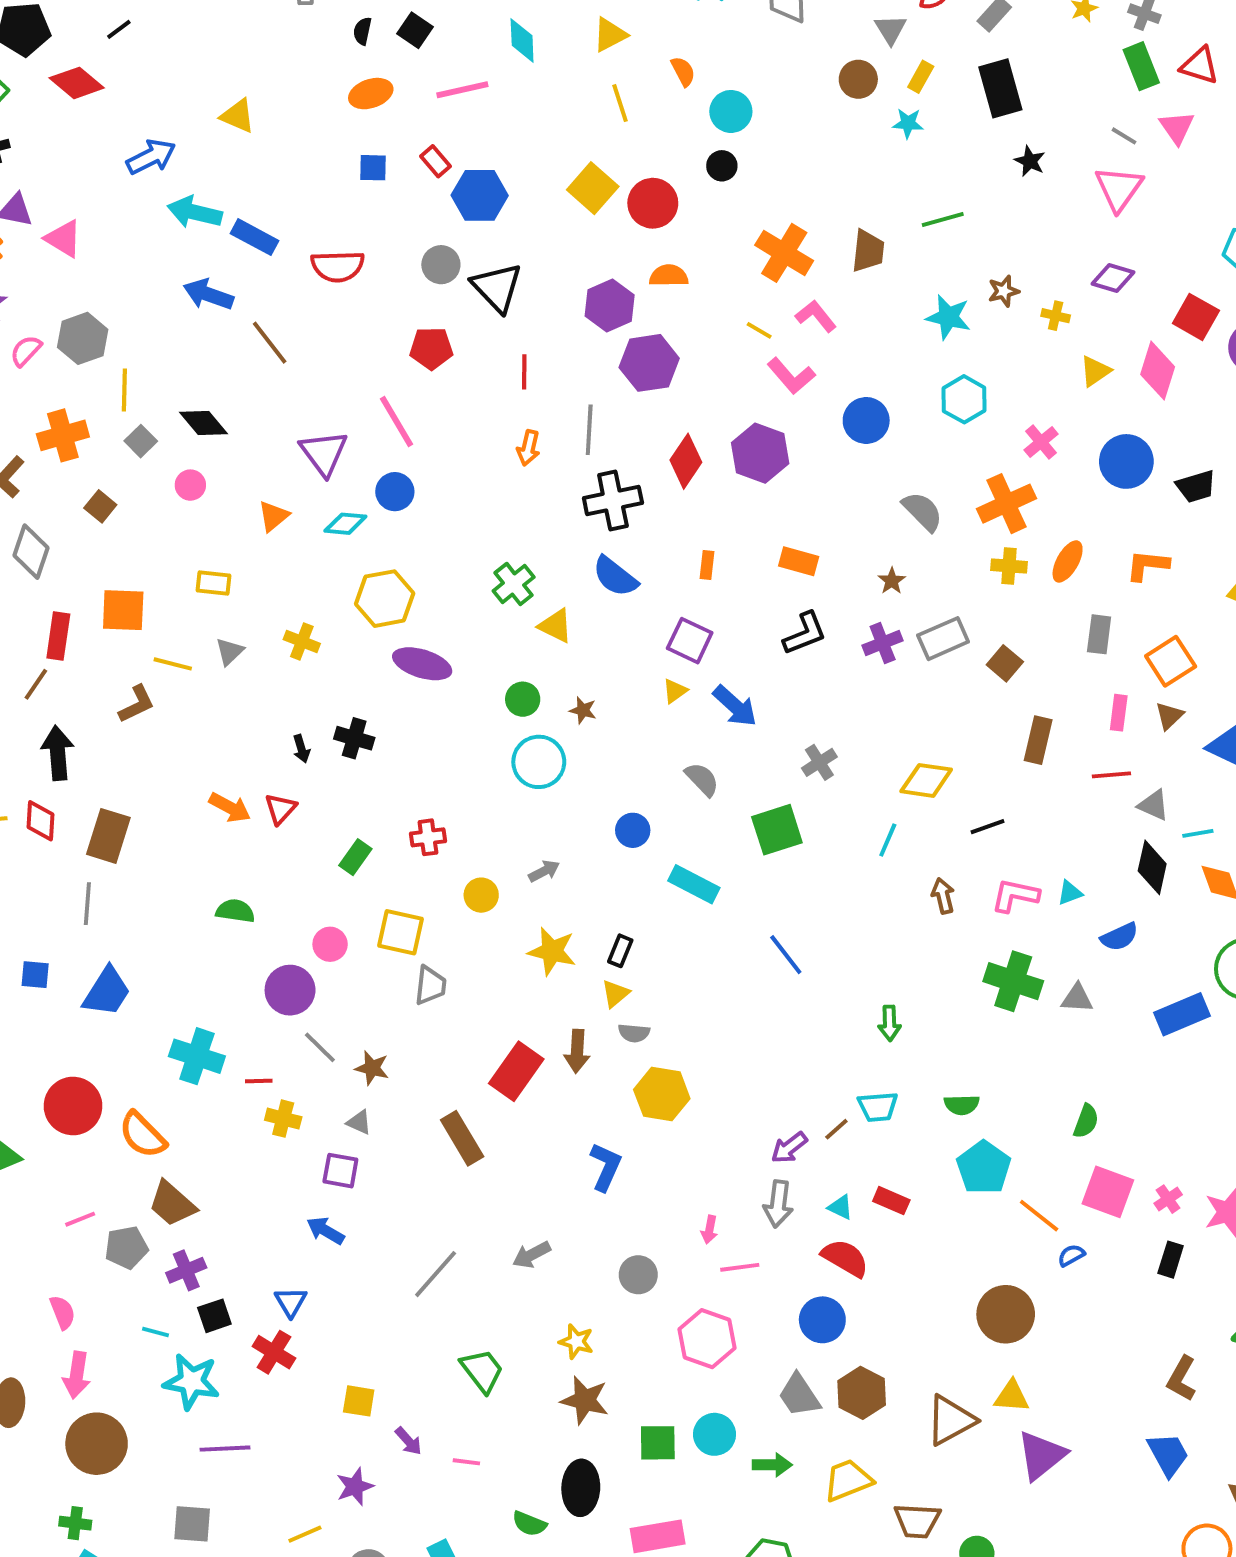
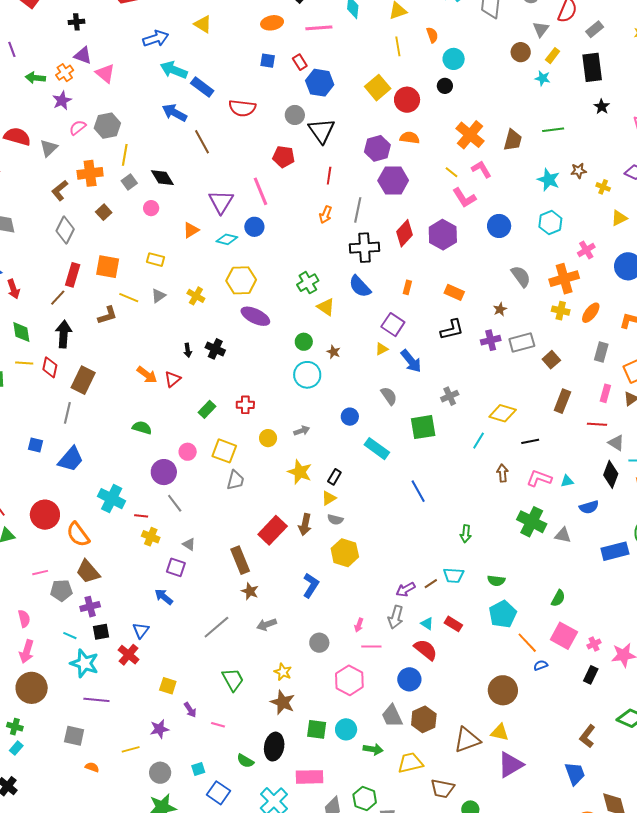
brown star: (372, 1068) -> (250, 591), moved

